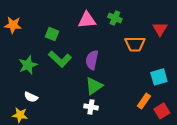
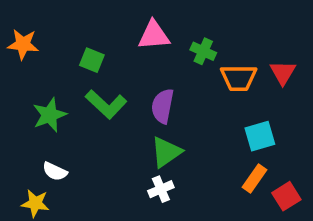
green cross: (115, 18) -> (203, 51), moved
red triangle: (160, 29) -> (283, 72), moved
cyan square: (159, 77) -> (260, 136), moved
white cross: (91, 107) -> (161, 189), turned -32

